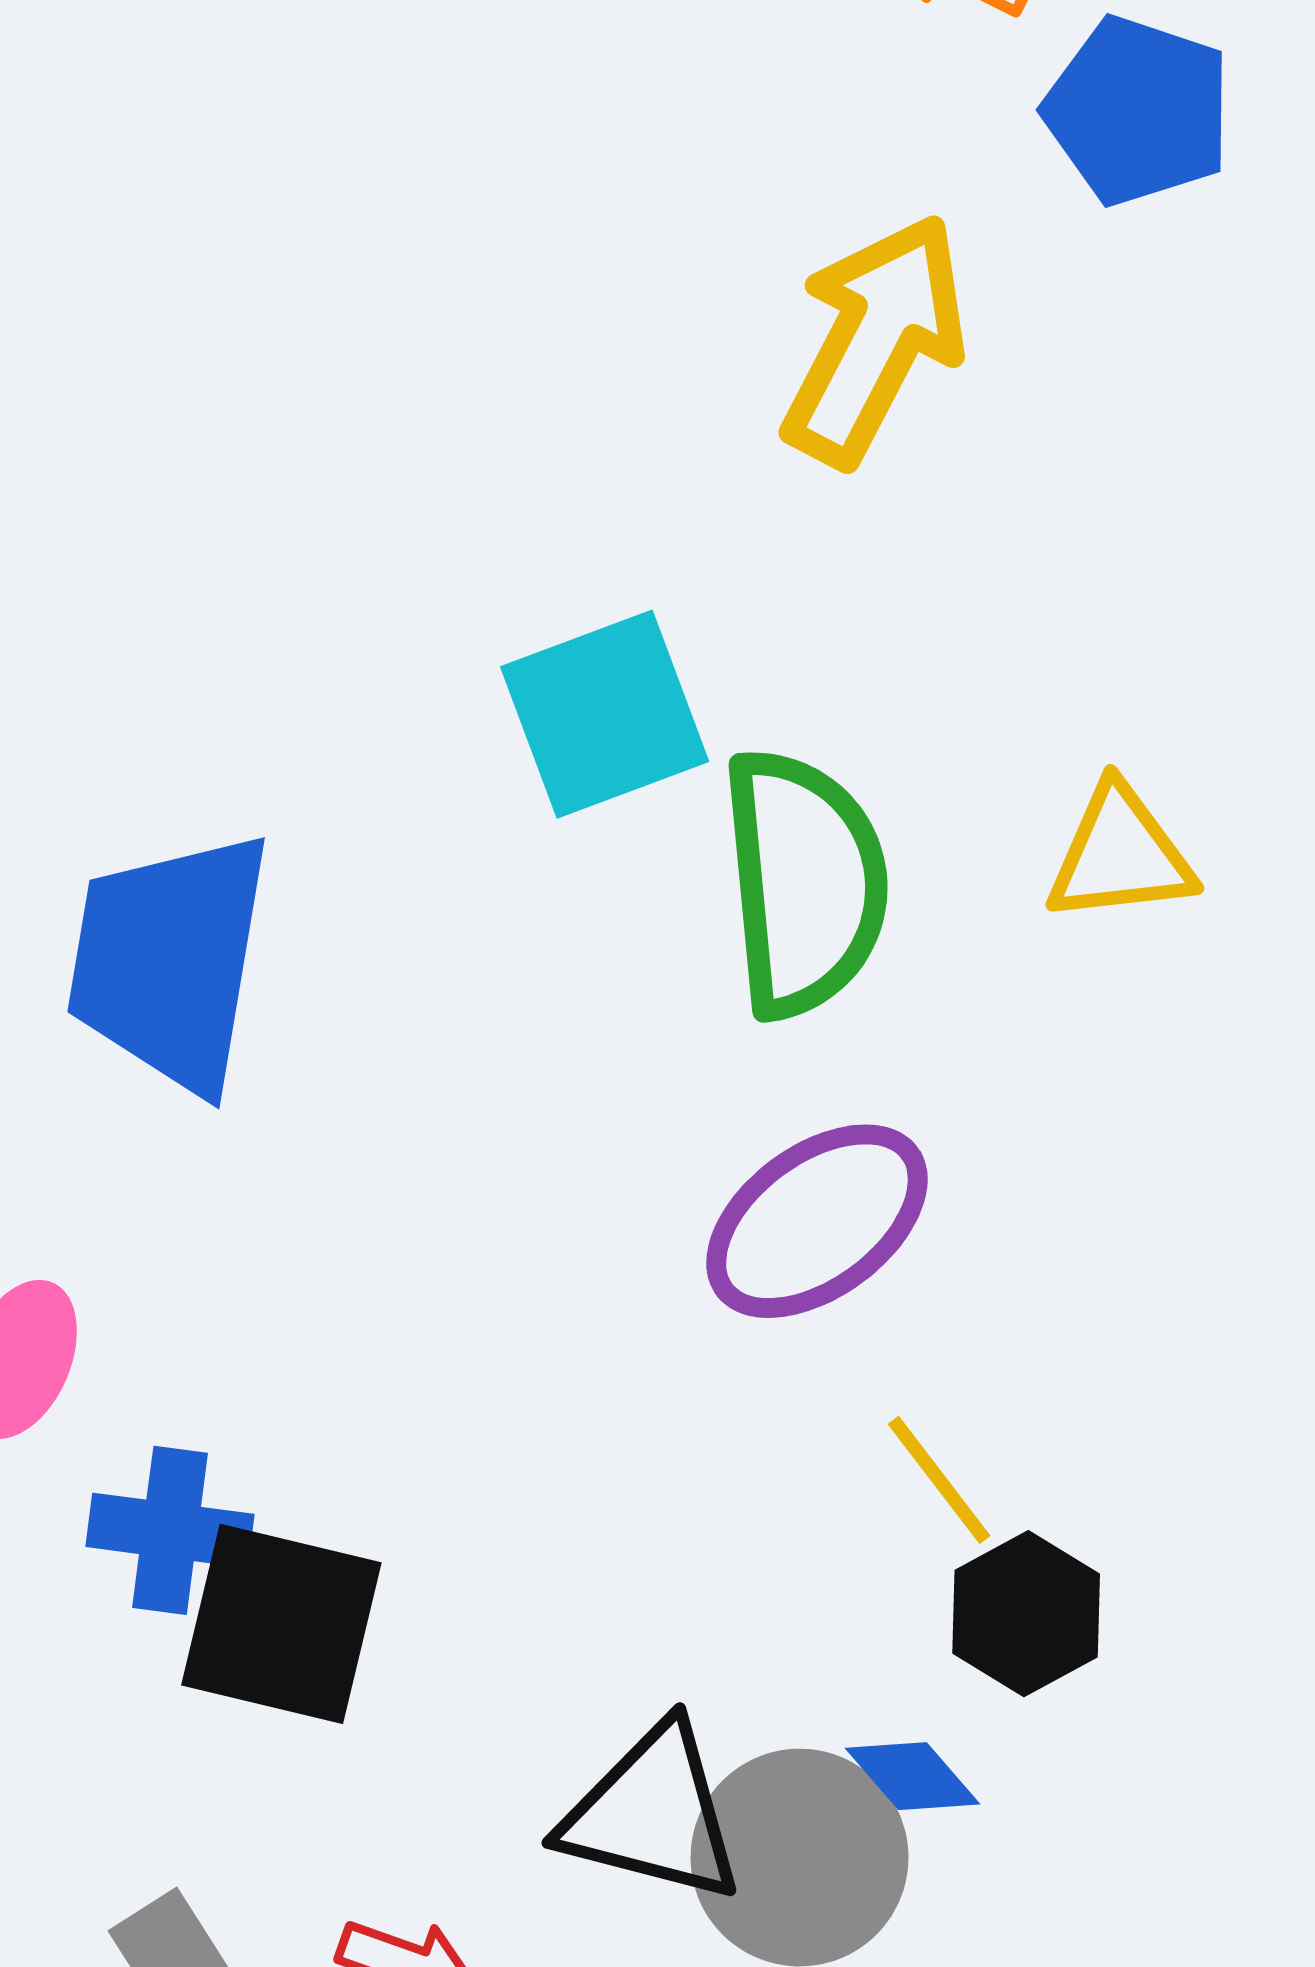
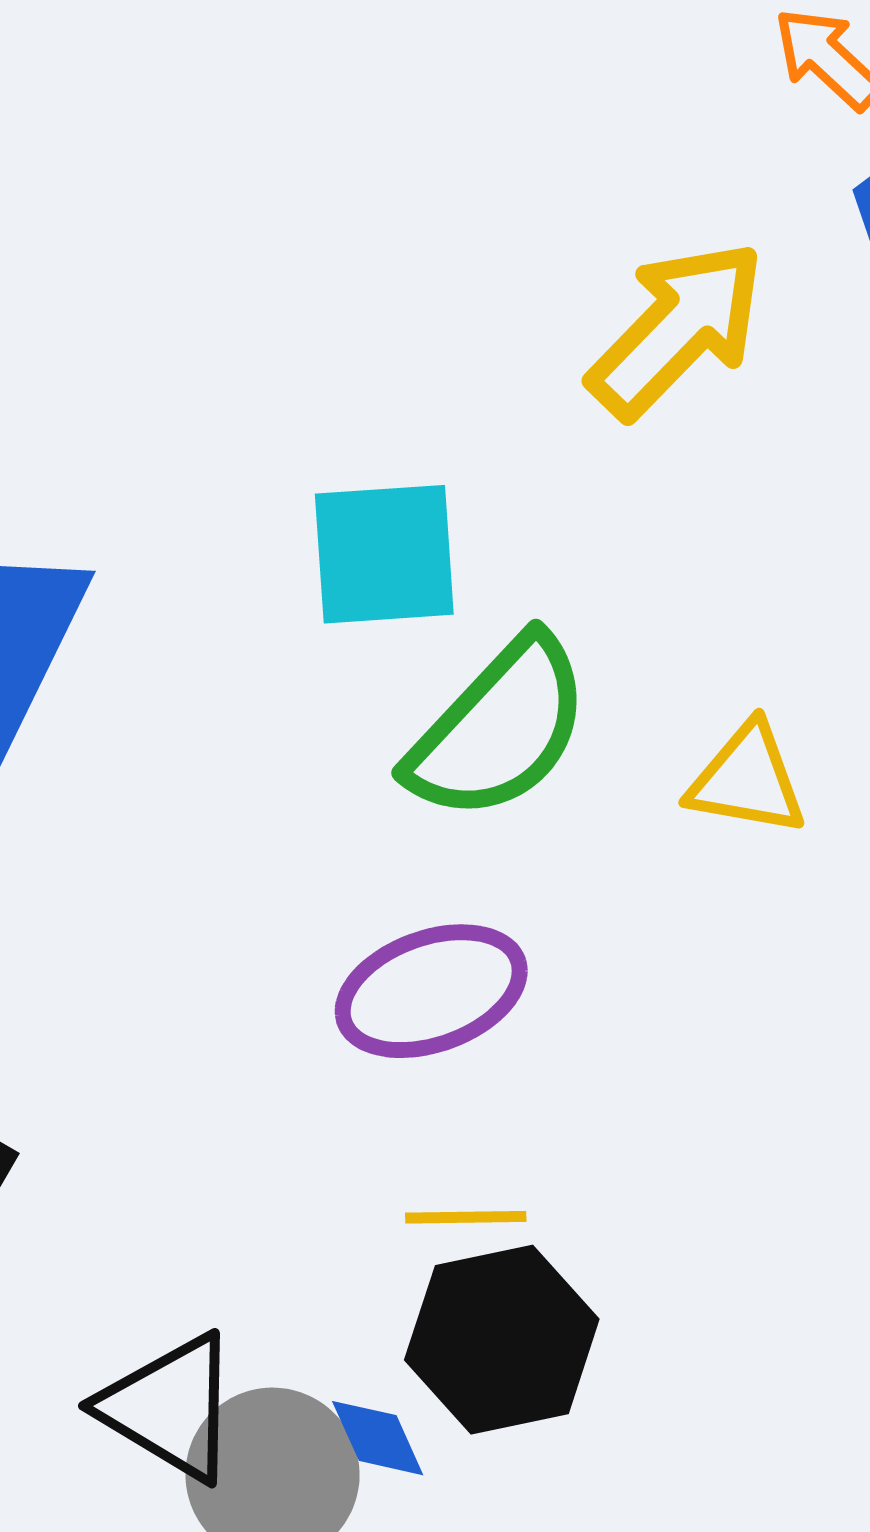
green semicircle: (804, 883) -> (499, 729), turned 32
yellow line: (939, 1480) -> (466, 1217), turned -70
black hexagon: (1026, 1614) -> (502, 1340), size x1.5

